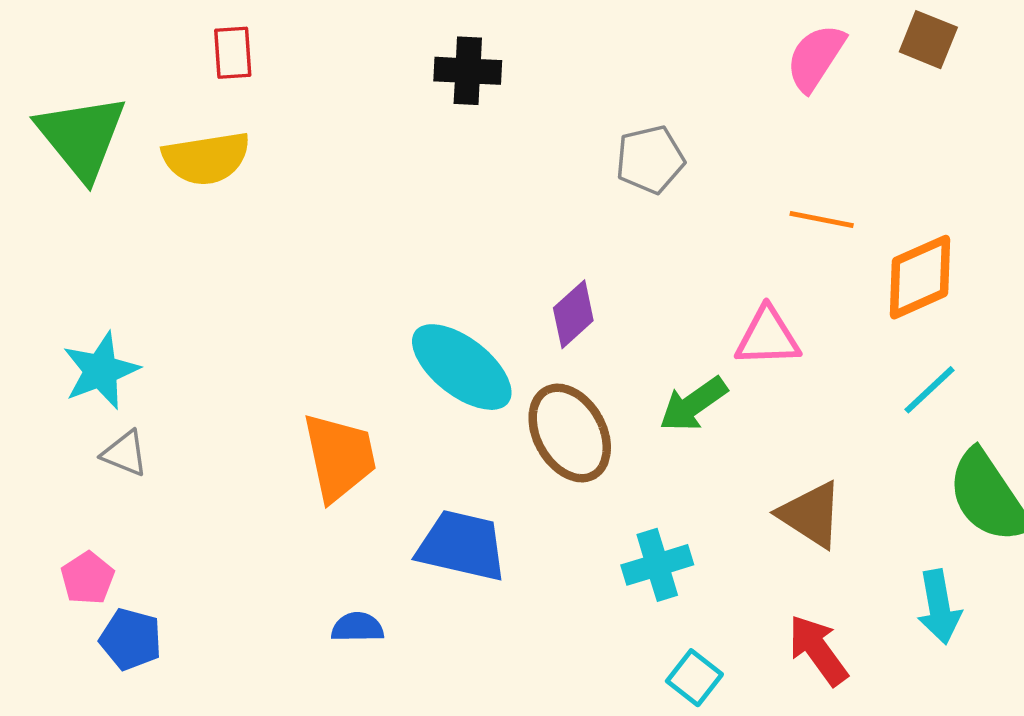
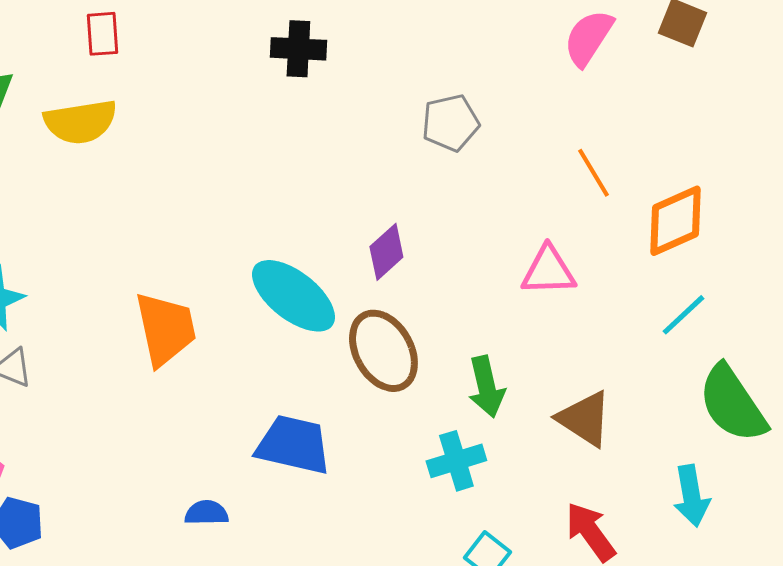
orange line: (822, 219) -> (593, 173), turned 48
green arrow: (693, 404) -> (486, 387), moved, turned -68
orange trapezoid: (339, 457) -> (165, 329), moved

